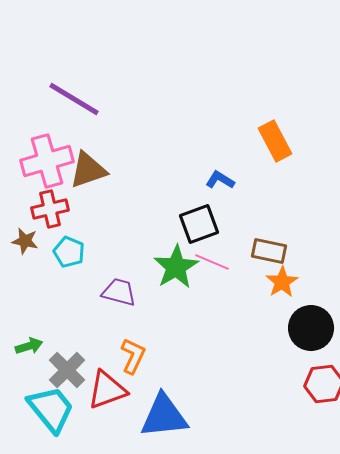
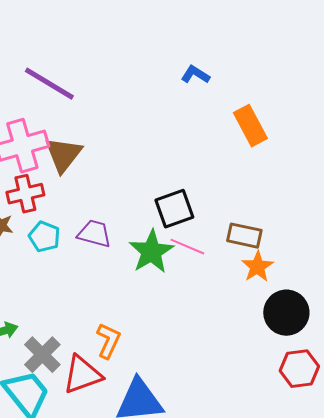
brown triangle: (88, 170) -> (63, 155), turned -33
blue L-shape: (220, 180) -> (195, 75), moved
purple trapezoid: (119, 292) -> (94, 234), moved

